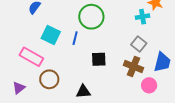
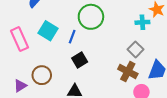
pink rectangle: (31, 57) -> (19, 39), moved, turned 30
black square: (99, 59) -> (80, 60), moved, turned -35
purple triangle: (19, 88) -> (20, 86), moved

